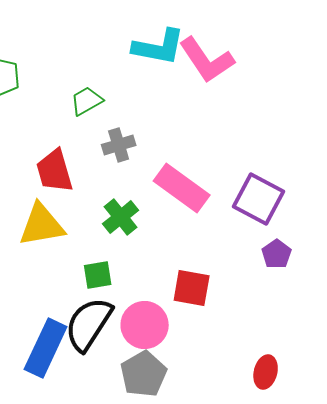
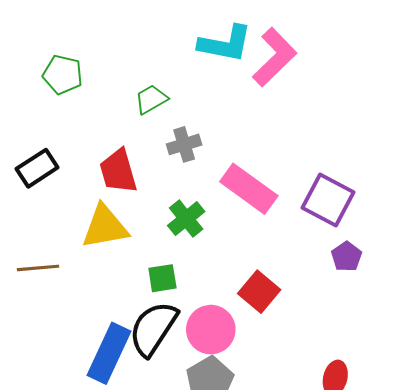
pink L-shape: (207, 60) -> (275, 57), turned -100
red square: (192, 288) -> (259, 292), turned 30

